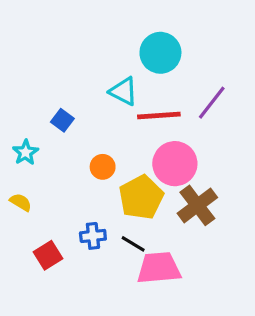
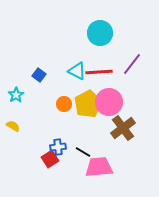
cyan triangle: (123, 91) -> (77, 71), moved
yellow pentagon: (141, 197) -> (88, 104), moved
red square: (48, 255) -> (50, 159), moved

